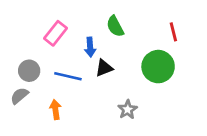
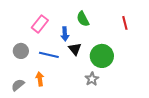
green circle: (158, 67) -> (102, 56), moved
black triangle: (104, 68) -> (75, 49), turned -48
gray semicircle: (19, 96) -> (18, 85), moved

